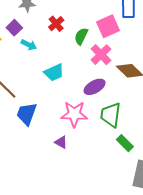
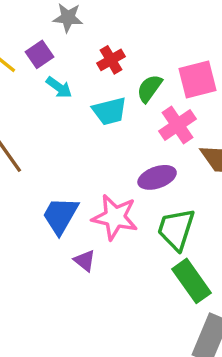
cyan trapezoid: (54, 72) -> (109, 111), moved
blue trapezoid: (27, 114) -> (60, 216), moved
green rectangle: (125, 143) -> (192, 281), size x1.4

